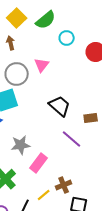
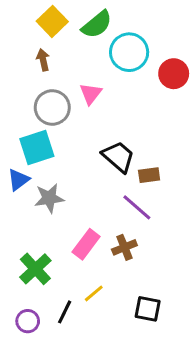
cyan circle: (67, 38) -> (129, 52), size x1.6
brown rectangle: (91, 118) -> (149, 175), moved
gray star: (21, 145) -> (49, 198), moved
brown cross: (64, 185) -> (124, 247), moved

